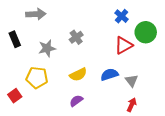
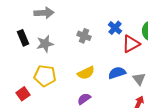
blue cross: (122, 16) -> (115, 28), moved
gray cross: (76, 37) -> (84, 36), turned -32
gray star: (47, 48) -> (45, 44), moved

